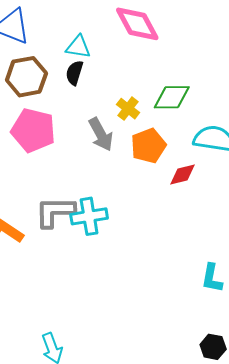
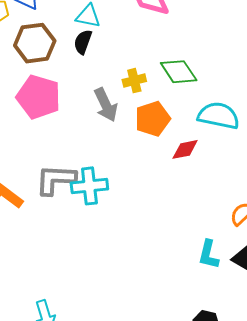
green diamond: (172, 97) -> (179, 72), turned 54
yellow cross: (128, 109) -> (134, 81), turned 35

